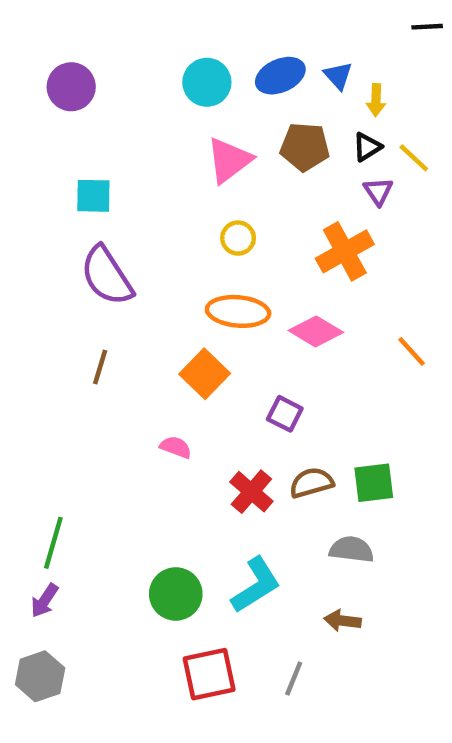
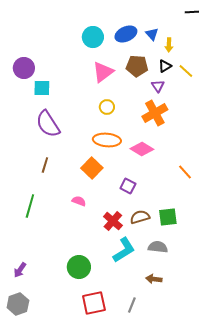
purple circle: (71, 87) -> (24, 68), moved
purple triangle: (378, 191) -> (158, 86), moved
orange line: (412, 351) -> (185, 172), moved
green line: (53, 543) -> (30, 206), moved
cyan L-shape: (256, 585) -> (124, 250), moved

